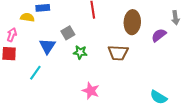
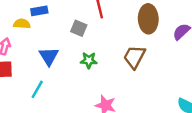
gray square: (68, 33) -> (79, 28), moved, turned -32
brown trapezoid: (118, 53) -> (134, 57), turned 120

